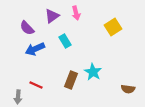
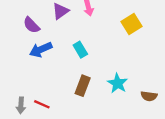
cyan rectangle: (65, 41) -> (80, 50), moved
cyan star: (93, 72) -> (118, 83), moved
red line: (36, 85) -> (42, 104), moved

